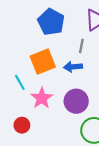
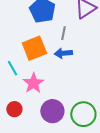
gray line: (81, 46) -> (63, 33), moved
purple circle: (76, 101) -> (52, 111), moved

